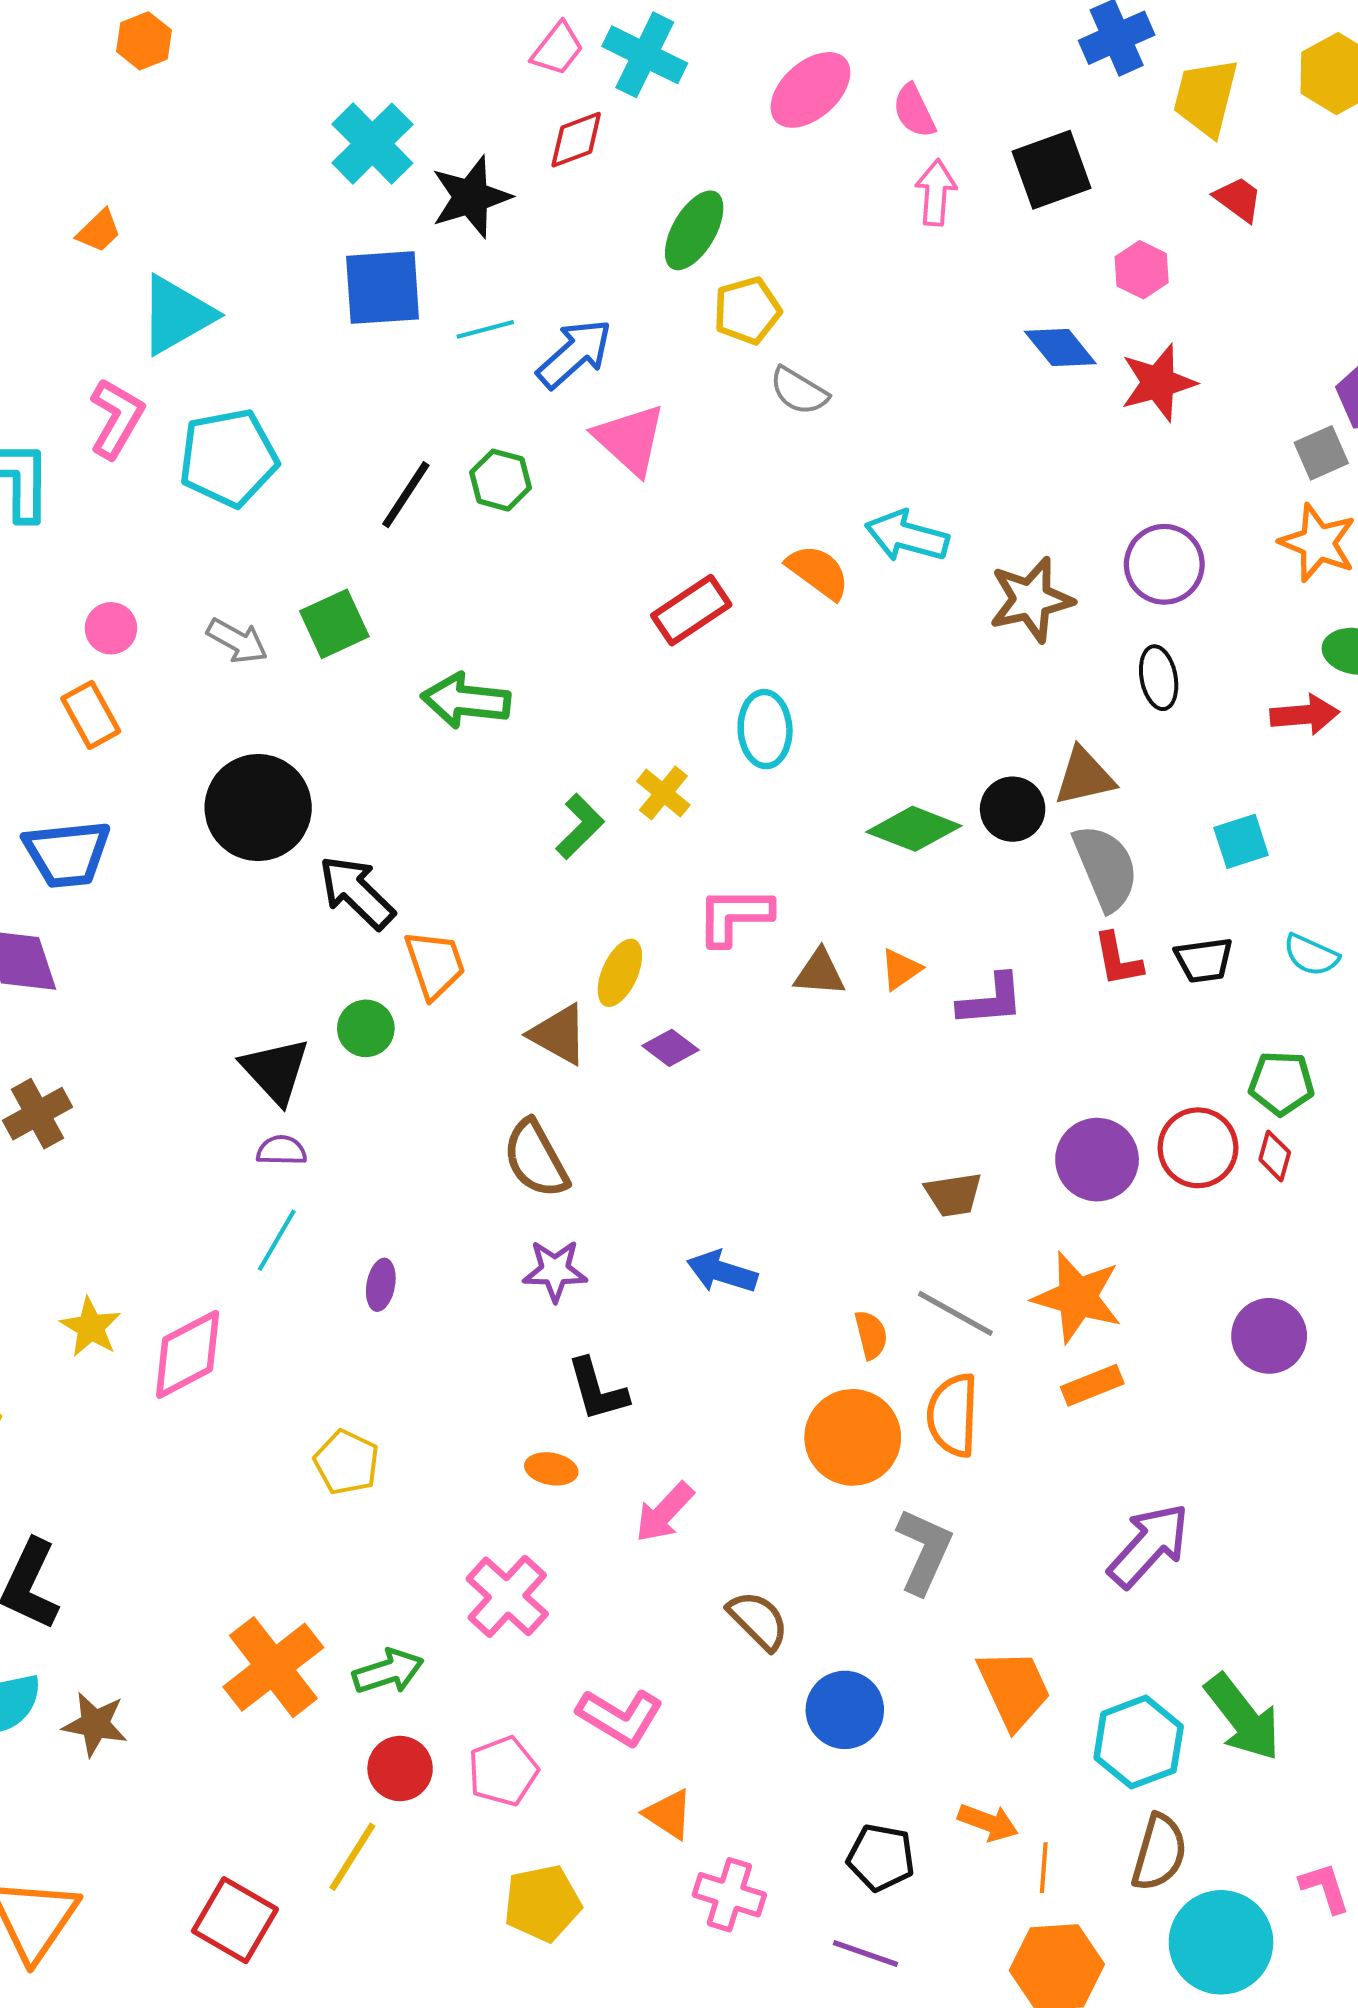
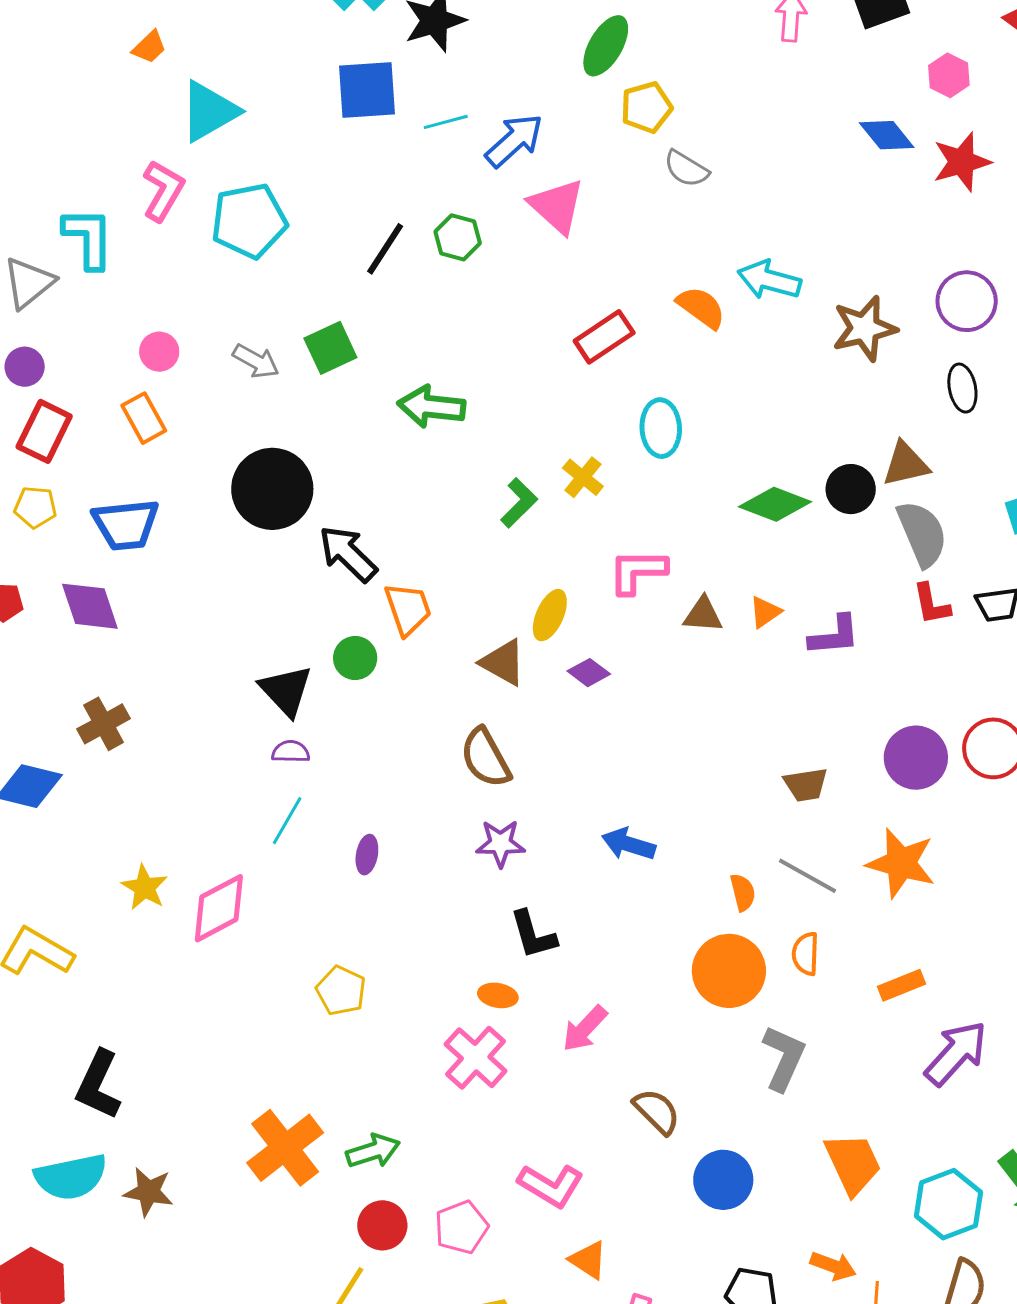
orange rectangle: (1092, 1385) -> (902, 985), moved
orange semicircle: (953, 1415) -> (806, 954), size x0.7
pink cross: (507, 1596) -> (476, 1058), moved

